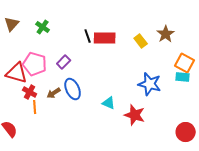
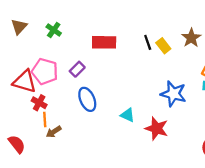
black line: (88, 36) -> (148, 42), moved
red rectangle: (105, 38) -> (104, 42), moved
brown arrow: (54, 93) -> (54, 132), moved

